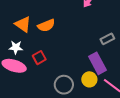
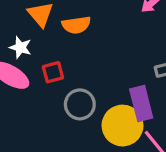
yellow circle: (89, 79) -> (122, 126), size x1.6
gray circle: (64, 85) -> (80, 104), moved

